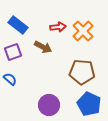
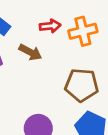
orange cross: (83, 31) -> (83, 31), turned 30

